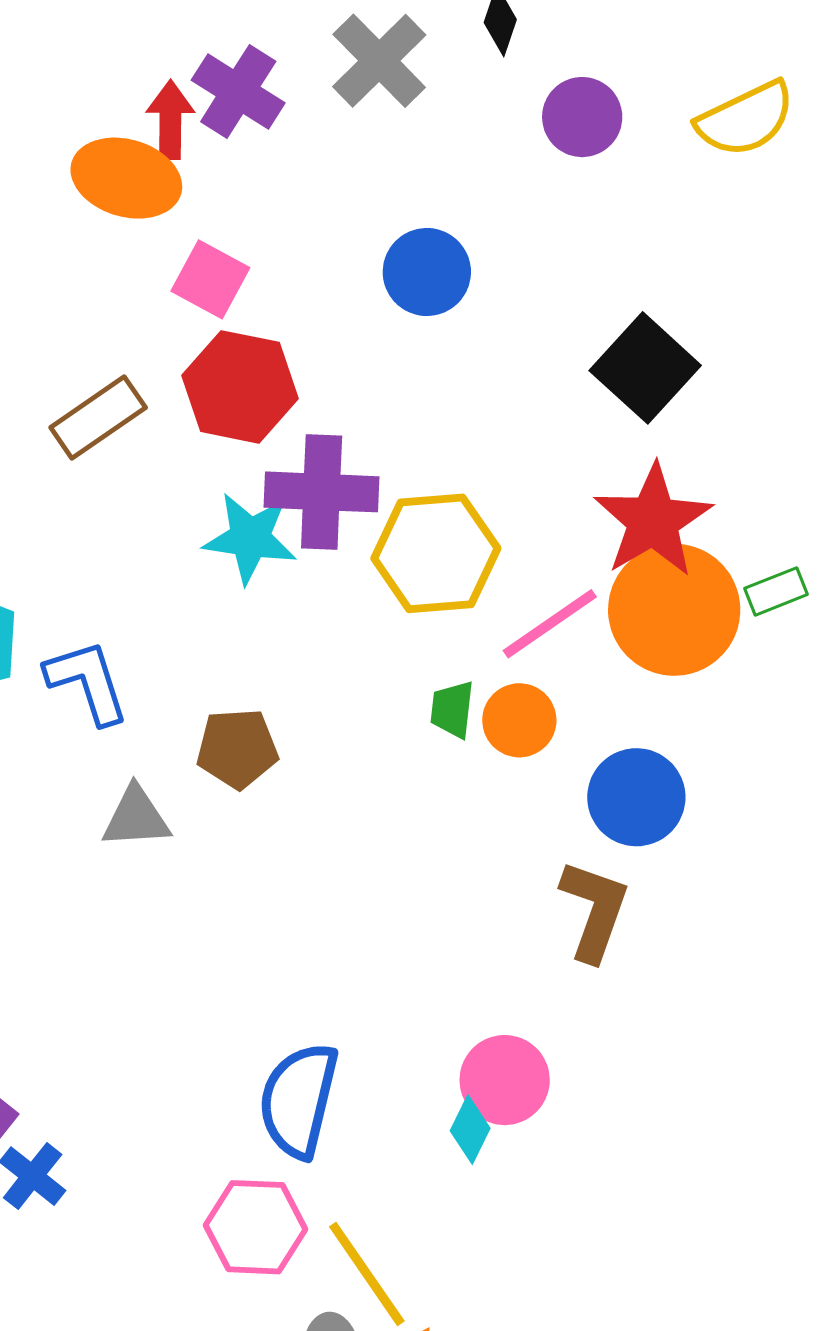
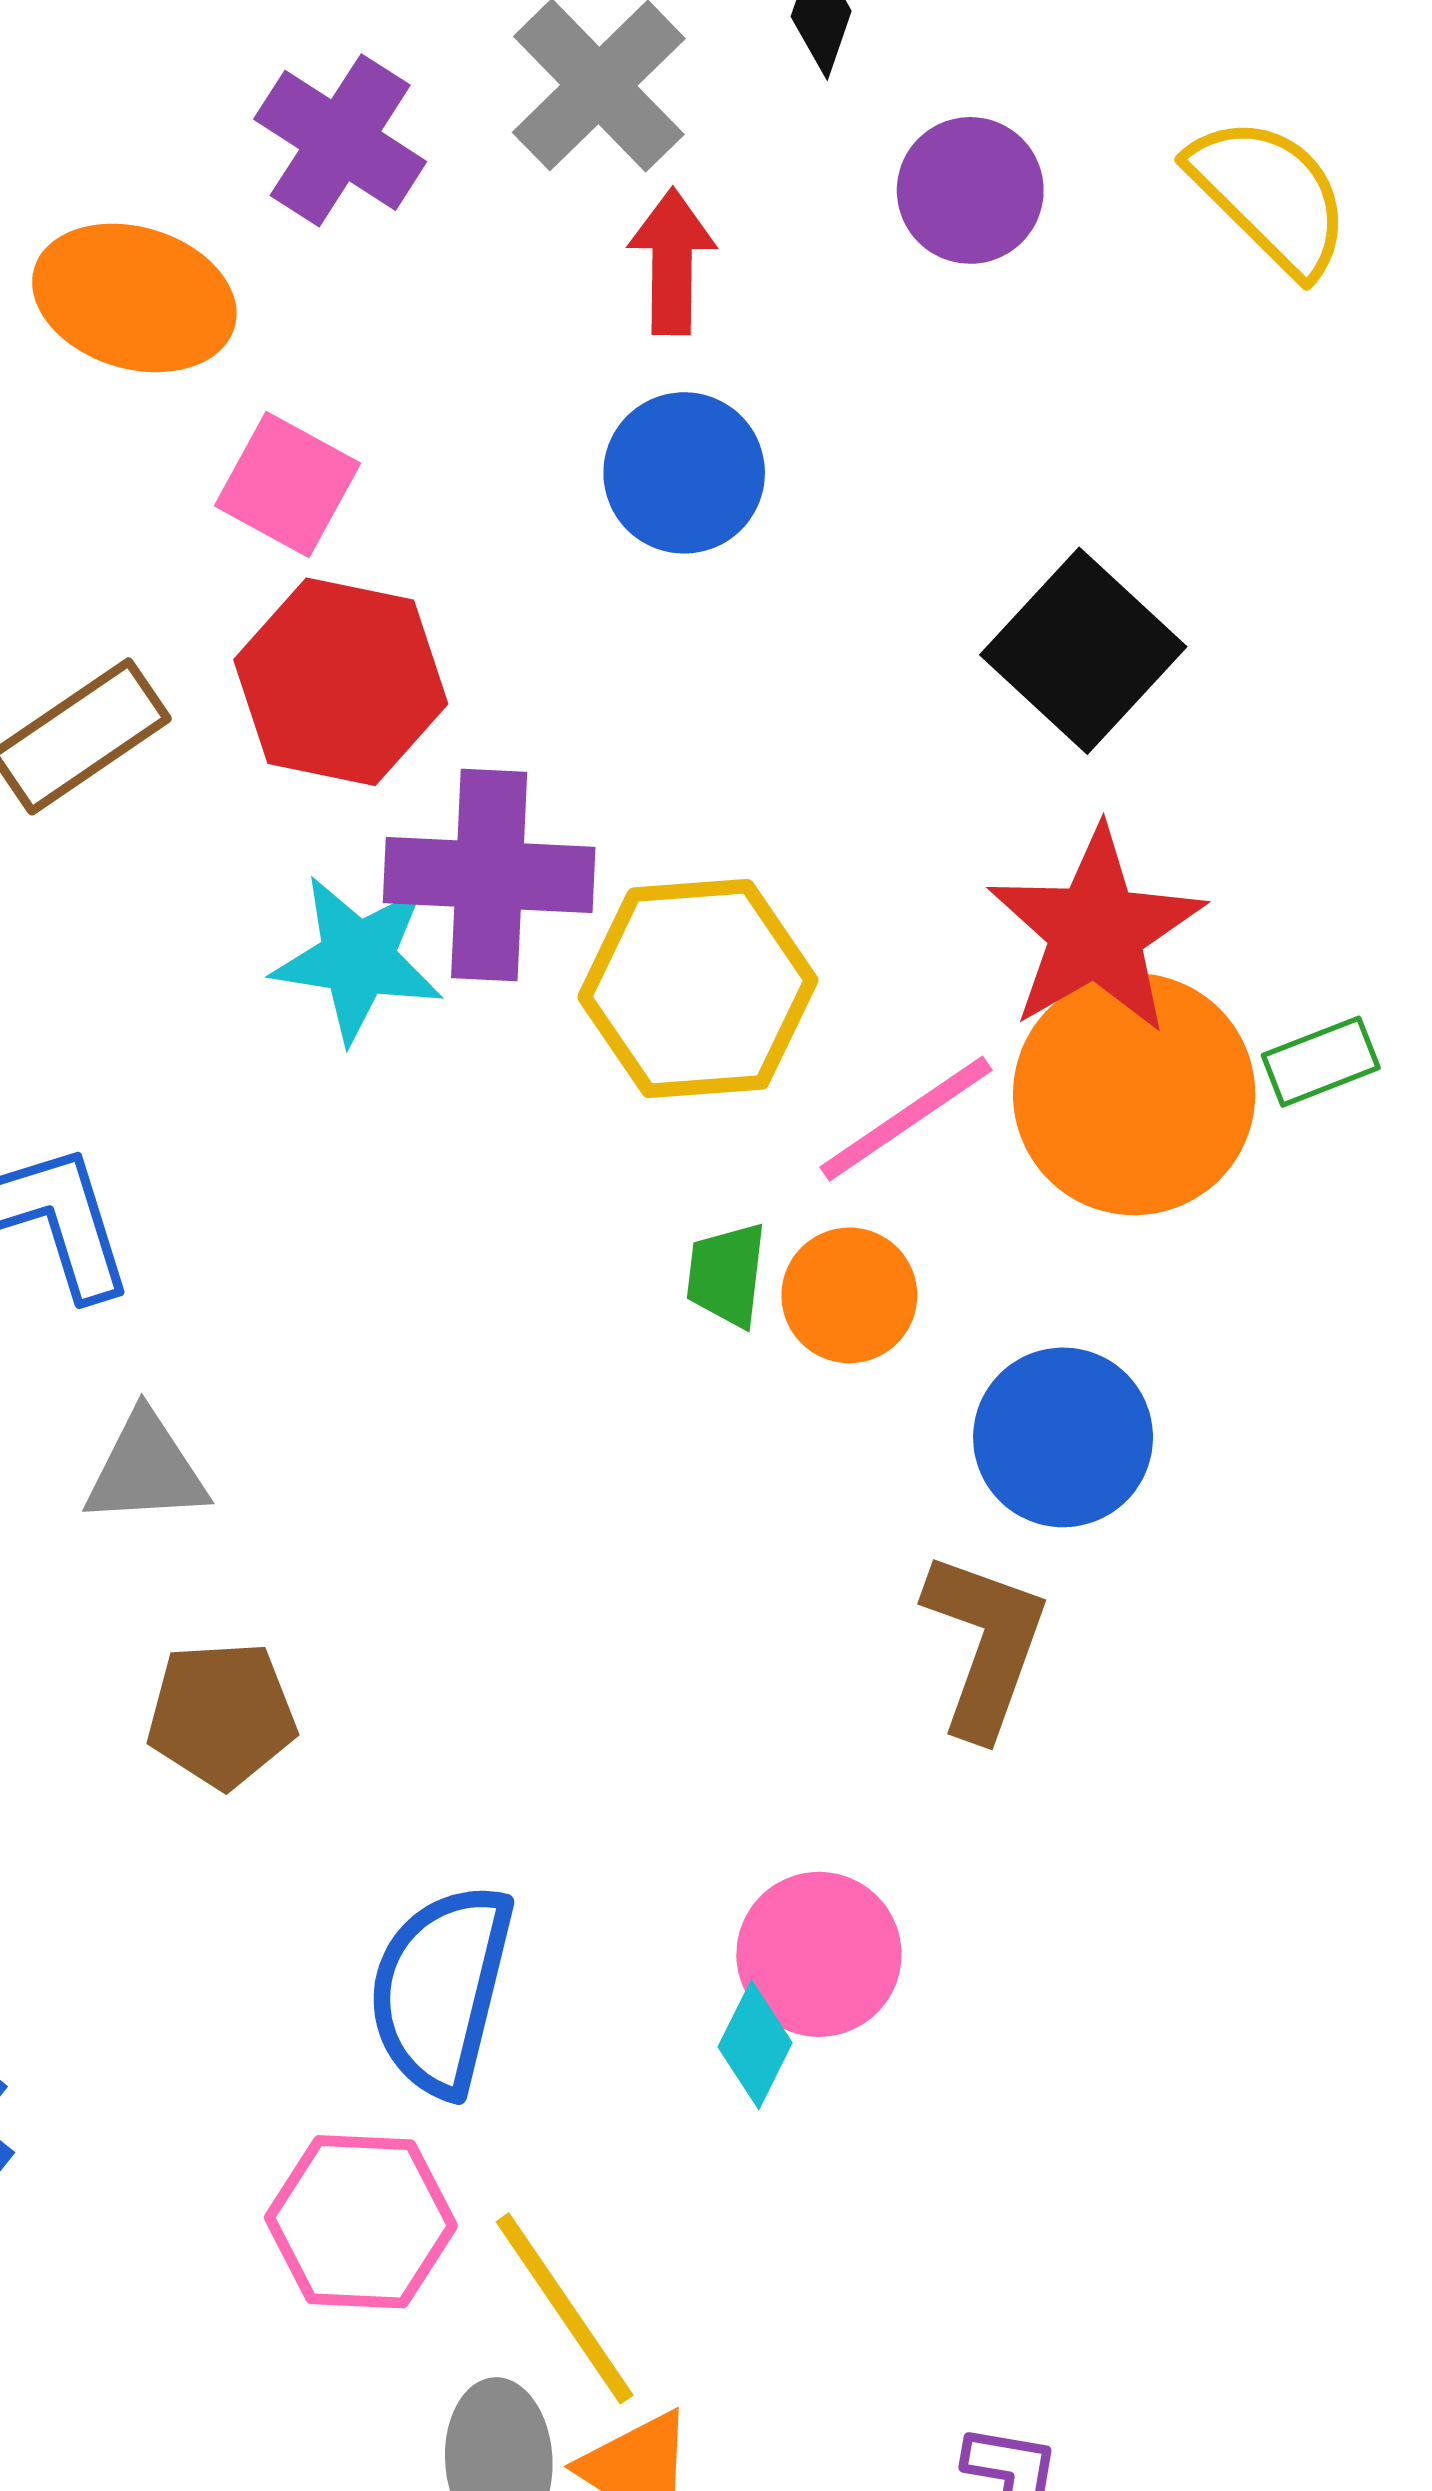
yellow semicircle: (746, 119) -> (1270, 195), turned -110
red arrow: (170, 120) -> (672, 262), moved
brown pentagon: (237, 748) -> (222, 1715), moved

